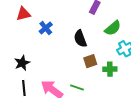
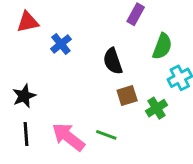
green semicircle: (113, 28) -> (162, 46), turned -30
green cross: (110, 69) -> (157, 108), turned -32

